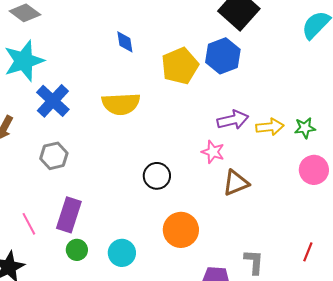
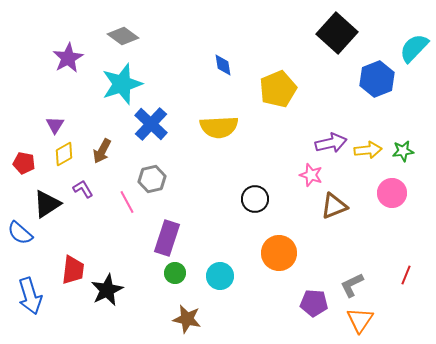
blue hexagon: (223, 56) -> (377, 79), moved
pink circle: (314, 170) -> (392, 193), moved
pink line: (29, 224) -> (127, 202), moved
gray L-shape: (254, 262) -> (352, 285), turned -120

